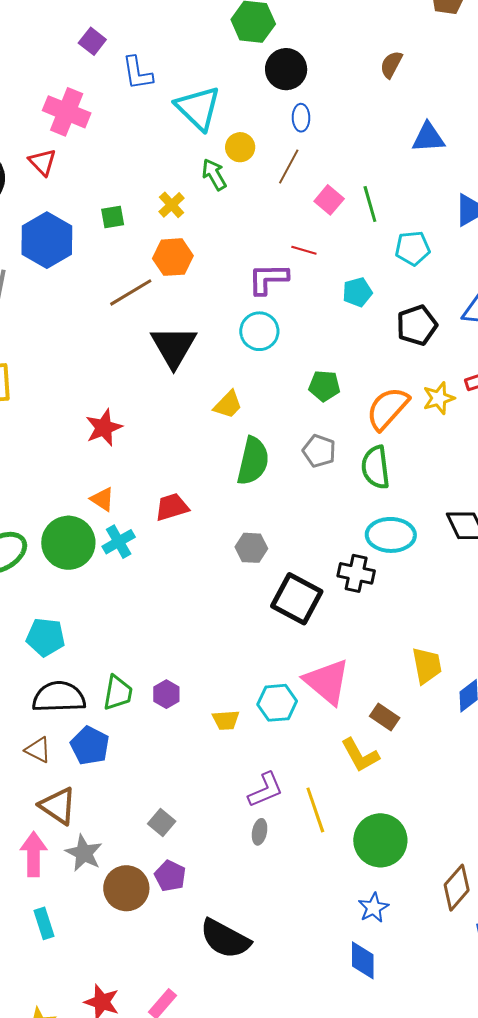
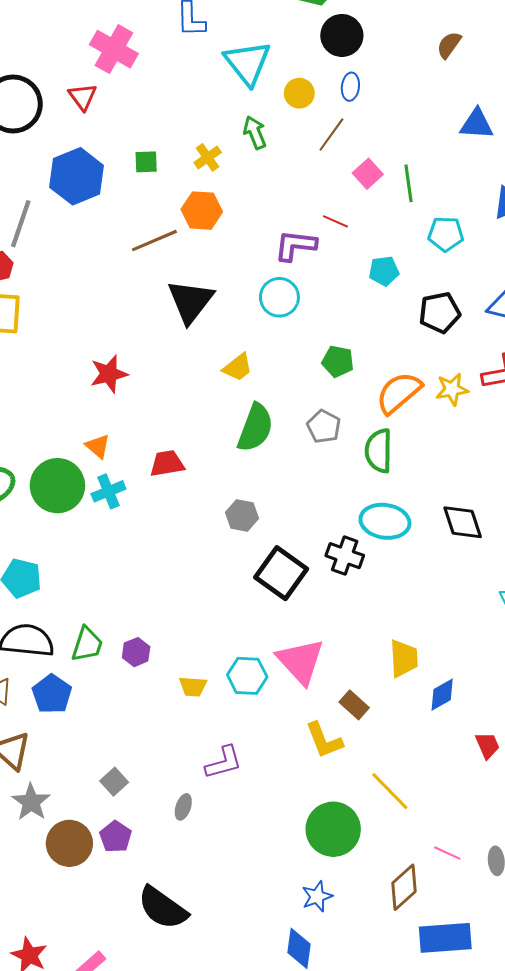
yellow circle: (240, 147) -> (299, 93), moved
yellow line: (315, 810) -> (390, 791), moved, turned -33
gray ellipse: (260, 832) -> (183, 807), moved

